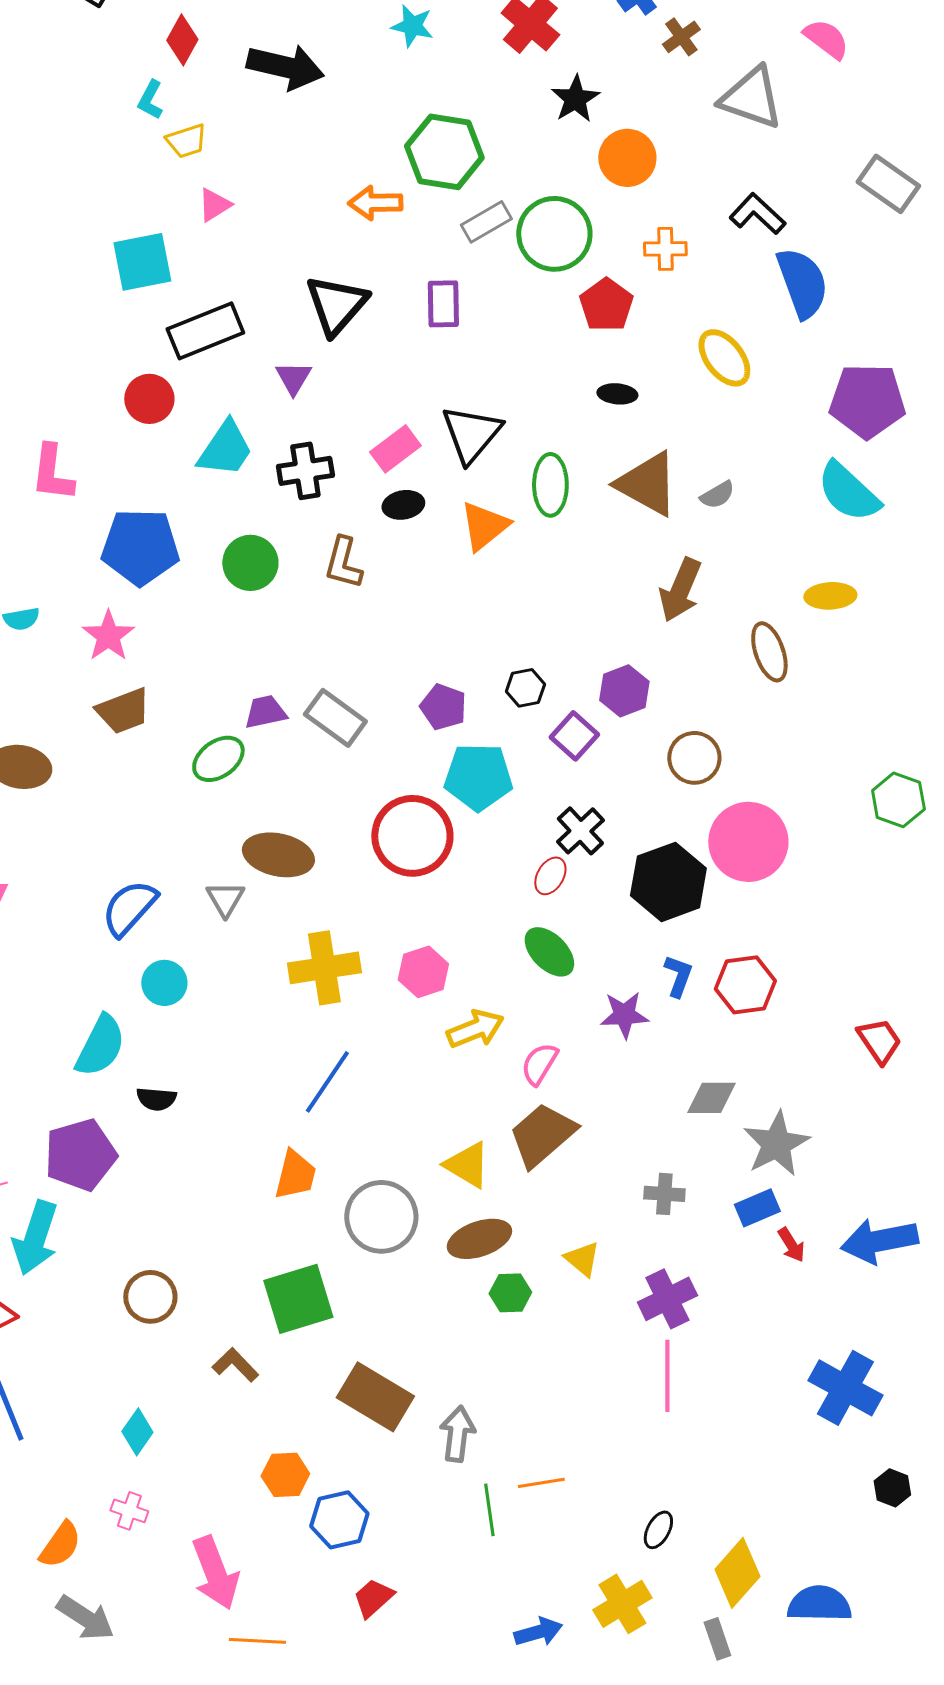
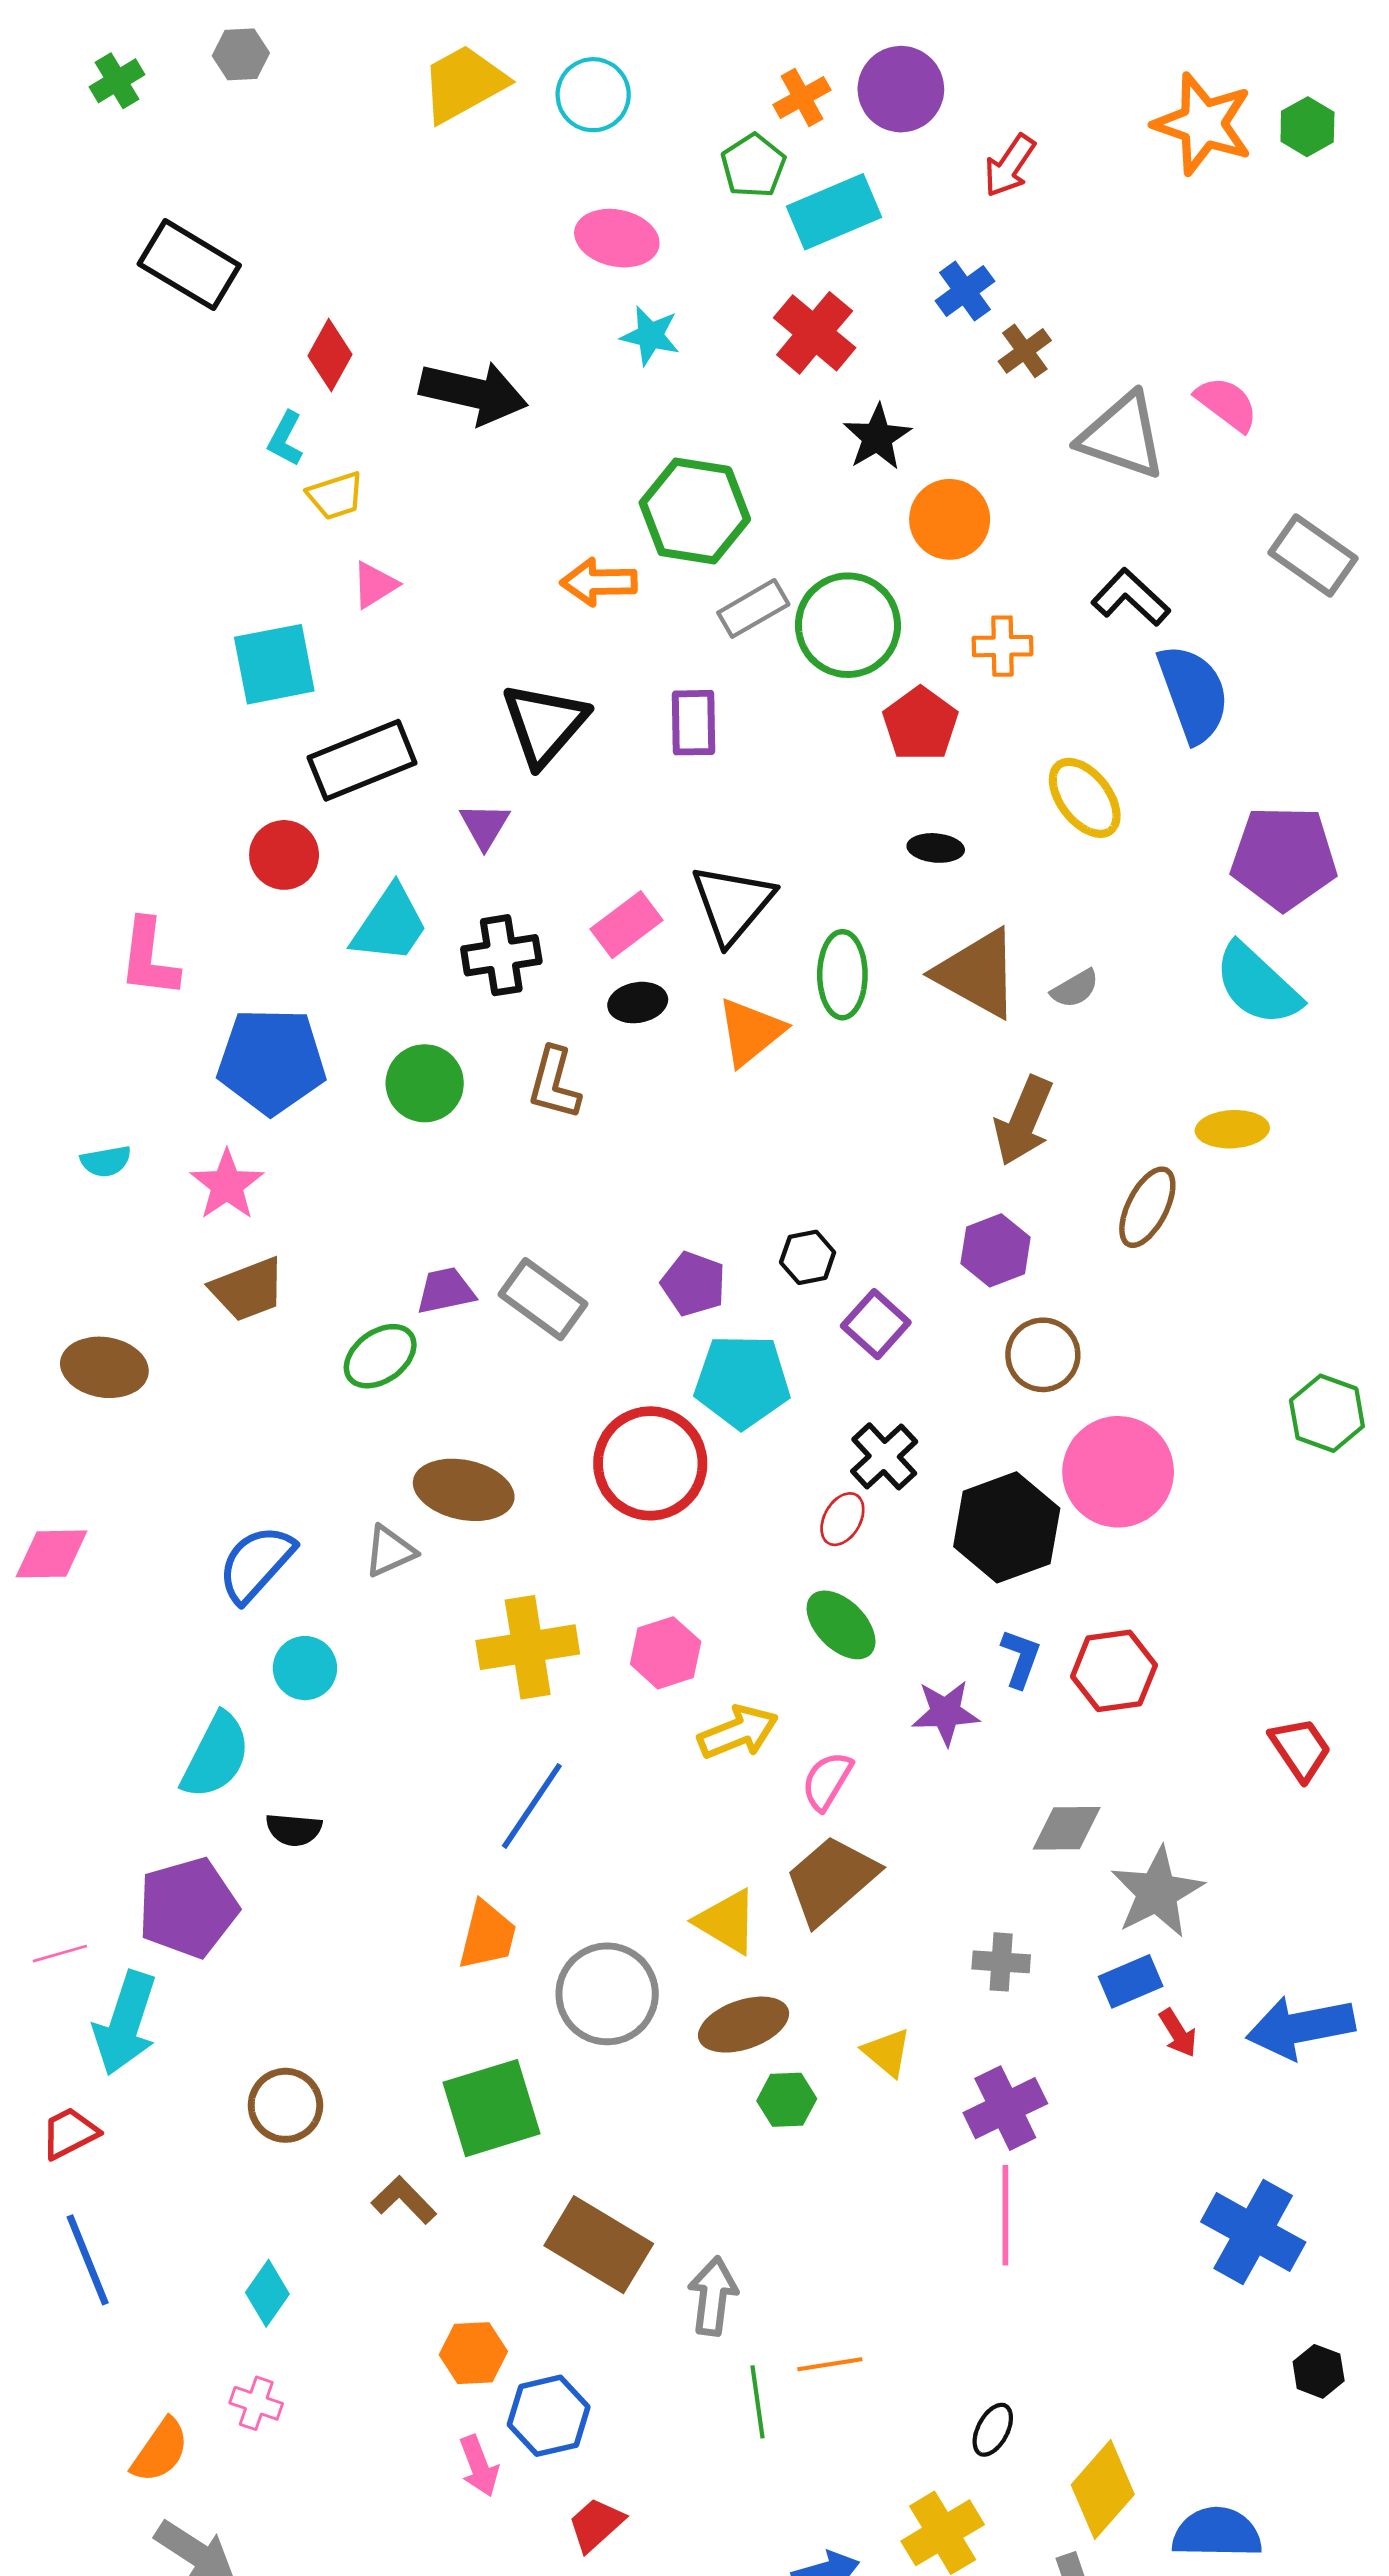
pink semicircle: (826, 39) -> (1227, 404), moved
brown ellipse: (769, 652) -> (1147, 1207), turned 46
purple hexagon: (624, 691) -> (996, 1250), moved
gray triangle: (225, 899) -> (390, 1551), turned 36
pink arrow: (215, 1573) -> (479, 2466), moved, size x0.6

